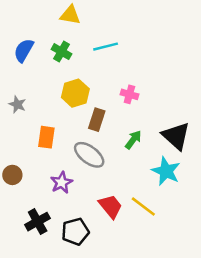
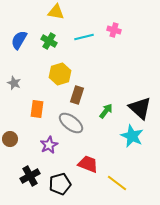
pink cross: (129, 94) -> (114, 30), moved
red trapezoid: (111, 206) -> (88, 164), turned -30
yellow line: (143, 206) -> (117, 183), moved

